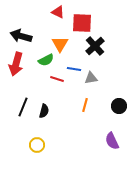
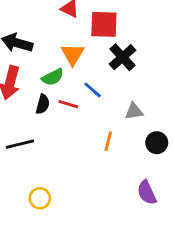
blue line: (74, 69) -> (93, 90), turned 32
gray triangle: (91, 78) -> (134, 111), moved
black line: (23, 107) -> (20, 144), turned 54
black semicircle: (44, 111) -> (43, 104), moved

